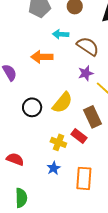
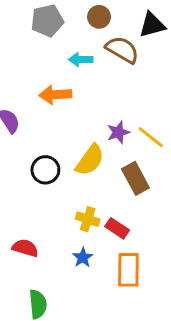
brown semicircle: (88, 46) -> (122, 50), moved
purple star: (86, 73) -> (118, 132), moved
red rectangle: (79, 136) -> (117, 228), moved

